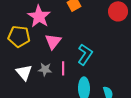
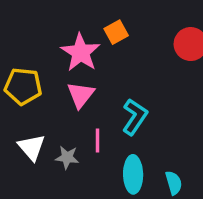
pink star: (39, 16) -> (81, 52), moved
gray star: (45, 69) -> (67, 157), moved

